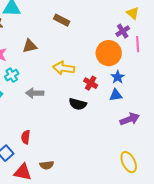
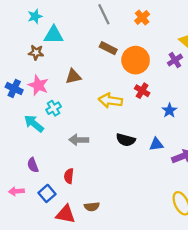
orange circle: (109, 53) -> (136, 60), moved
red cross: (91, 83) -> (142, 91), moved
gray arrow: (35, 93) -> (79, 140), moved
blue triangle: (116, 95) -> (156, 144), moved

